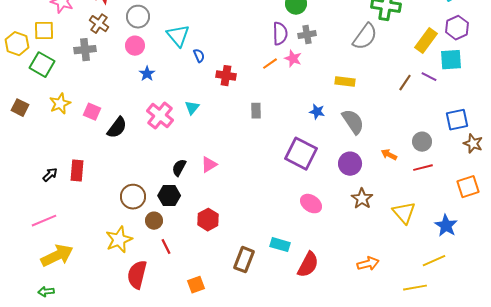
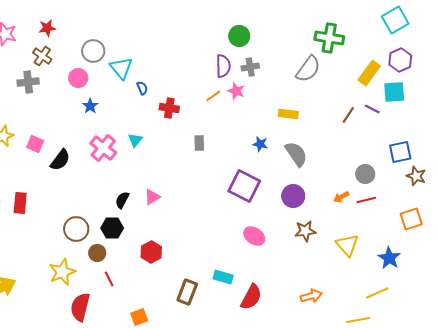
gray circle: (138, 17) -> (93, 51), moved
orange arrow: (389, 155) -> (341, 197), moved, turned -56
brown star: (362, 199) -> (305, 231), turned 30

